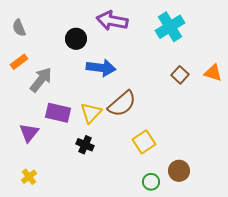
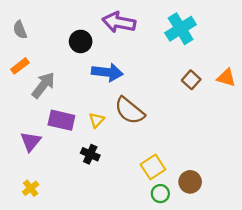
brown semicircle: (122, 104) -> (130, 111), turned 80
yellow triangle: (91, 113) -> (97, 120), size x0.7
yellow square: (144, 142) -> (153, 167), moved

